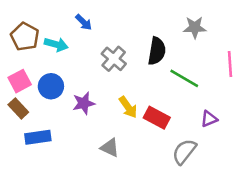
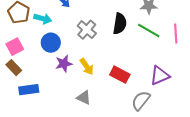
green line: (184, 78) -> (149, 31), moved
blue circle: (51, 86) -> (51, 43), moved
yellow arrow: (128, 107) -> (87, 67), moved
purple triangle: (209, 119) -> (160, 76), size x1.5

